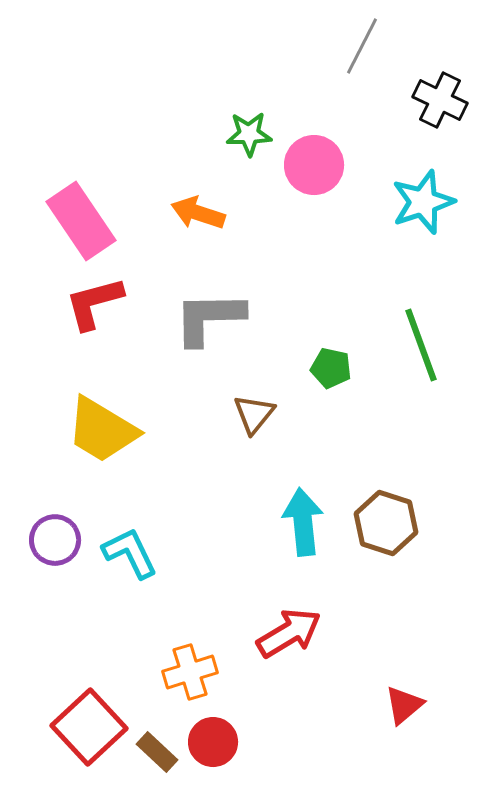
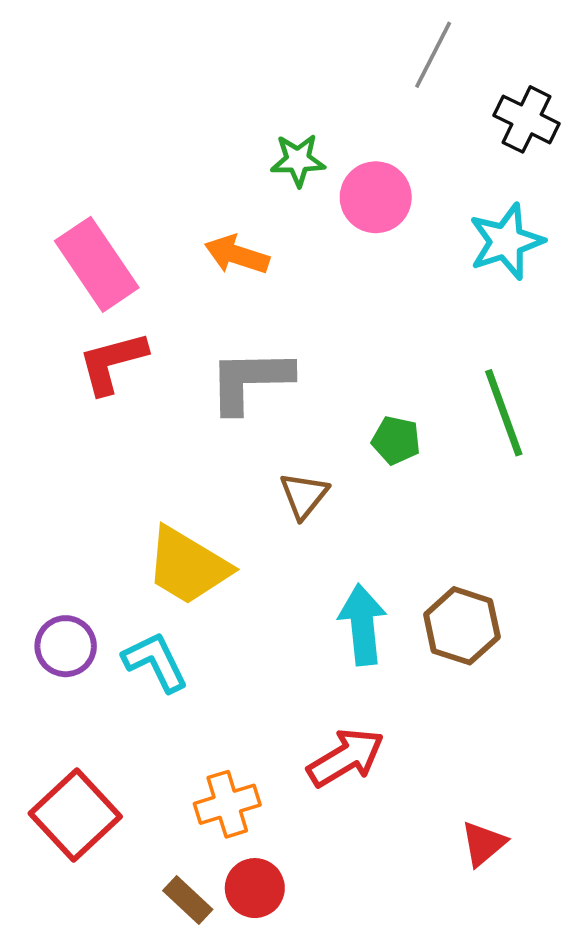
yellow trapezoid: (102, 430) -> (188, 566), moved
red square: (89, 727) -> (75, 815), moved

